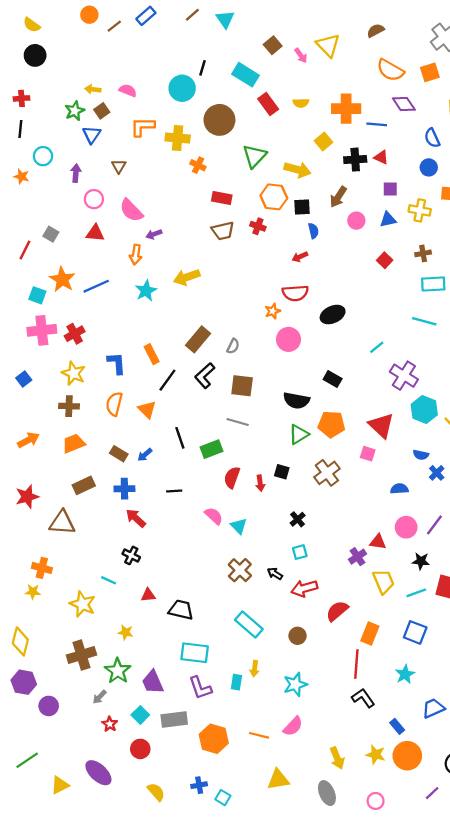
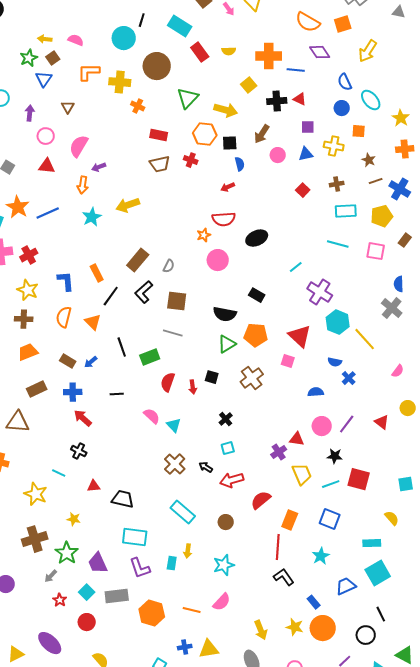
pink semicircle: (131, 210) -> (79, 146), turned 75
blue cross: (199, 785) -> (185, 647), moved

